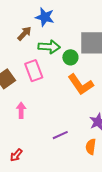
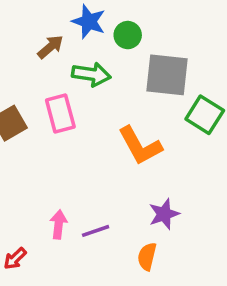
green circle: (70, 57) -> (128, 35), moved
pink arrow: (21, 110) -> (58, 225), moved

